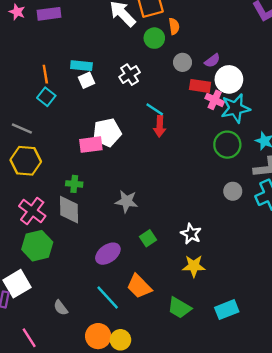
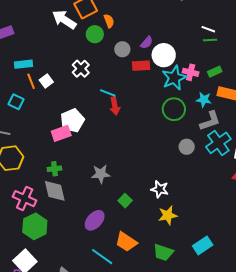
cyan rectangle: (81, 66) -> (23, 64), moved
orange line: (45, 74) -> (31, 81), moved
pink cross: (215, 100) -> (191, 72), moved

